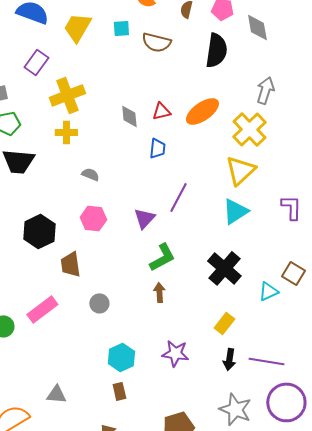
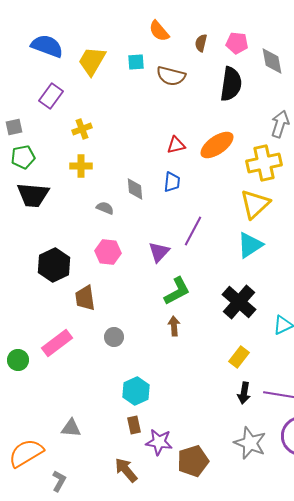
yellow cross: (67, 95) -> (82, 129), size x0.6
gray diamond: (129, 116) -> (135, 189), moved
yellow cross: (249, 129) -> (264, 163), turned 32
purple star: (175, 353) -> (159, 442), moved

